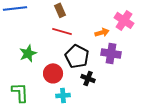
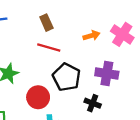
orange arrow: (102, 32) -> (91, 36), moved
black cross: (88, 78) -> (93, 103), moved

